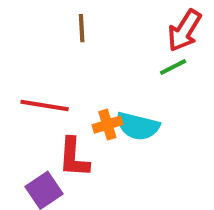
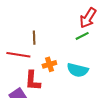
brown line: (82, 28) -> (34, 38), moved
cyan semicircle: (138, 126) -> (78, 70), moved

